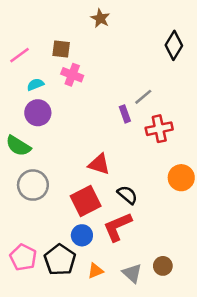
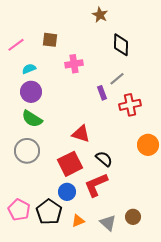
brown star: (100, 18) -> (100, 15), moved
black diamond: (174, 45) -> (121, 45), moved, turned -30
pink cross: (72, 75) -> (74, 64), moved, turned -30
green semicircle: (18, 146) -> (32, 119), moved

